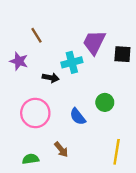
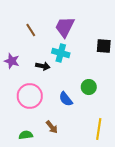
purple trapezoid: (94, 42) -> (65, 27), moved
purple star: (19, 61) -> (12, 61), moved
cyan cross: (72, 62) -> (61, 53), turned 30

